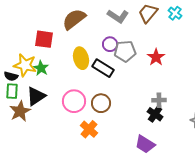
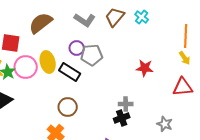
red star: (156, 57) -> (145, 68), moved, turned -30
pink circle: (74, 101) -> (26, 67), moved
black cross: (155, 114) -> (122, 118), turned 35

